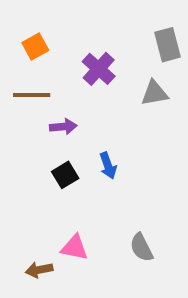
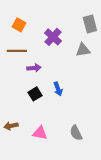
orange square: (35, 47) -> (19, 25), turned -32
brown arrow: (39, 270) -> (11, 126), moved

